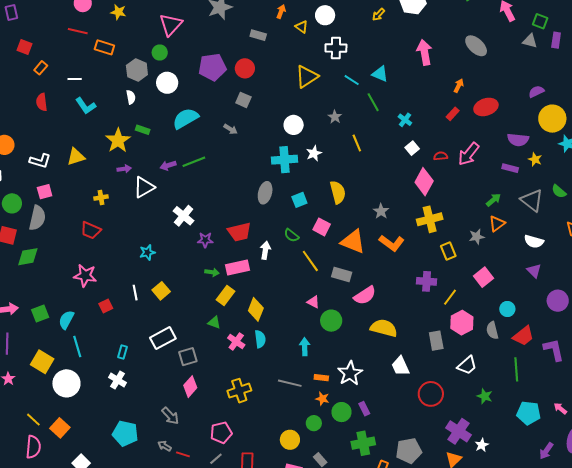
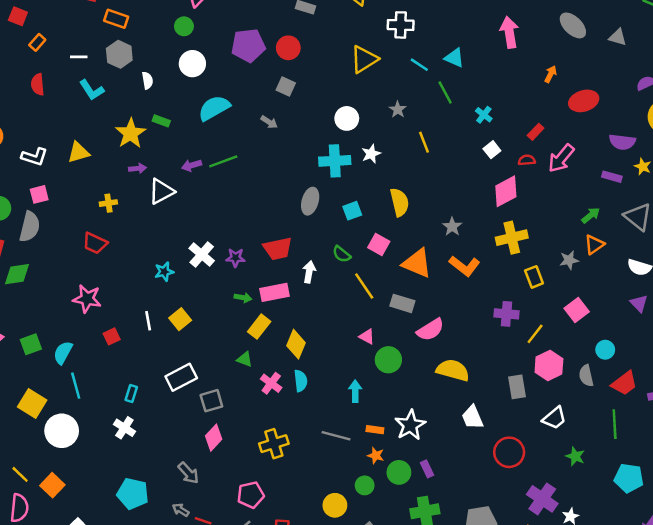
gray triangle: (530, 41) -> (618, 37), moved
gray hexagon: (137, 70) -> (119, 54), moved
red rectangle: (453, 114) -> (536, 132), moved
pink diamond: (424, 182) -> (506, 191), turned 32
white cross: (184, 216) -> (202, 254), moved

